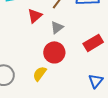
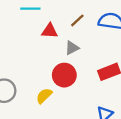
red triangle: (35, 16) -> (50, 31), turned 35

